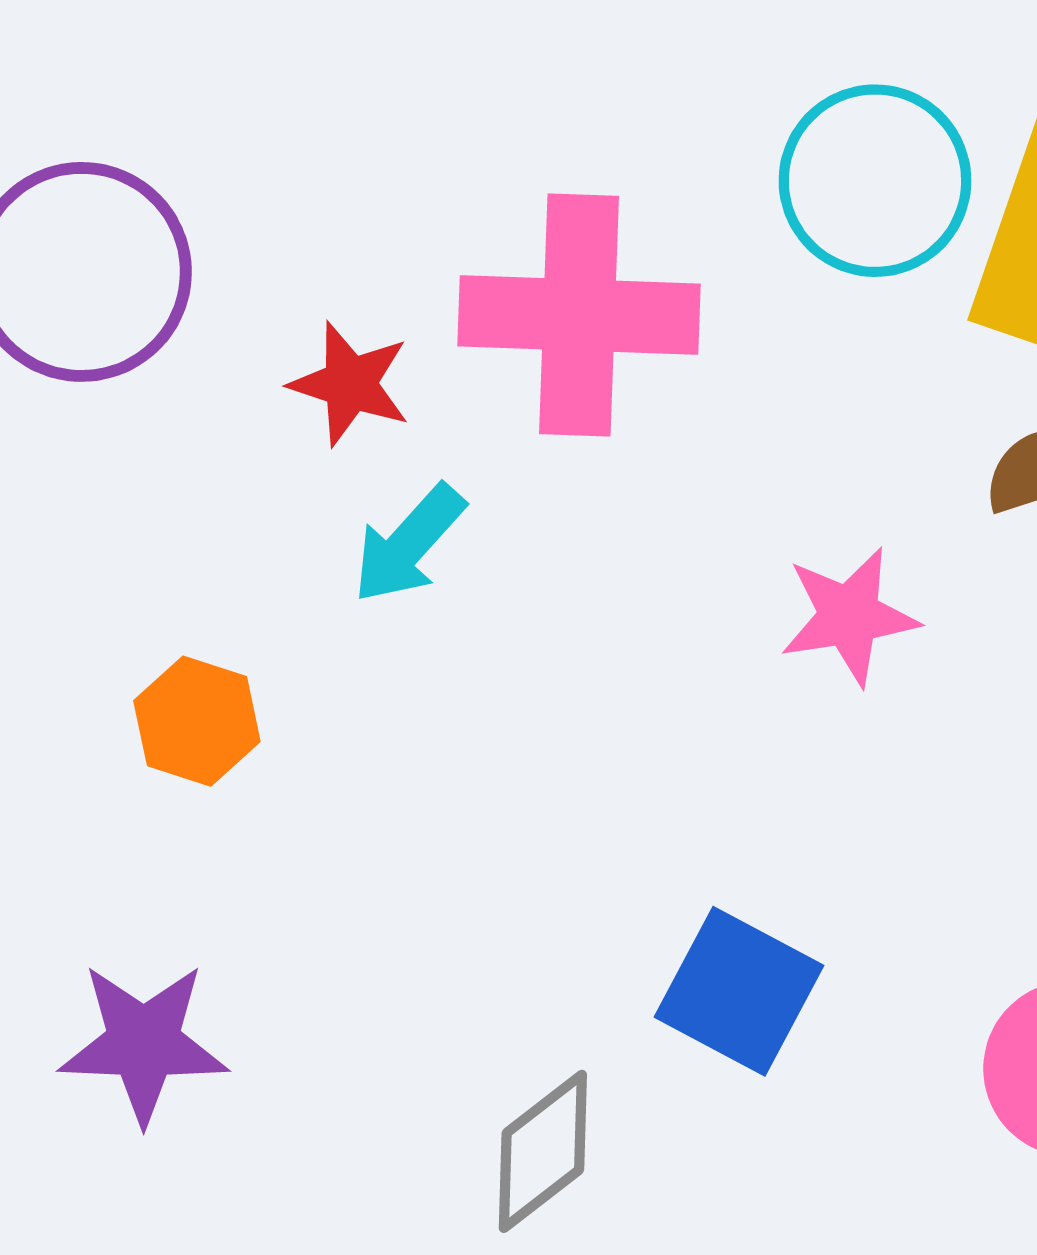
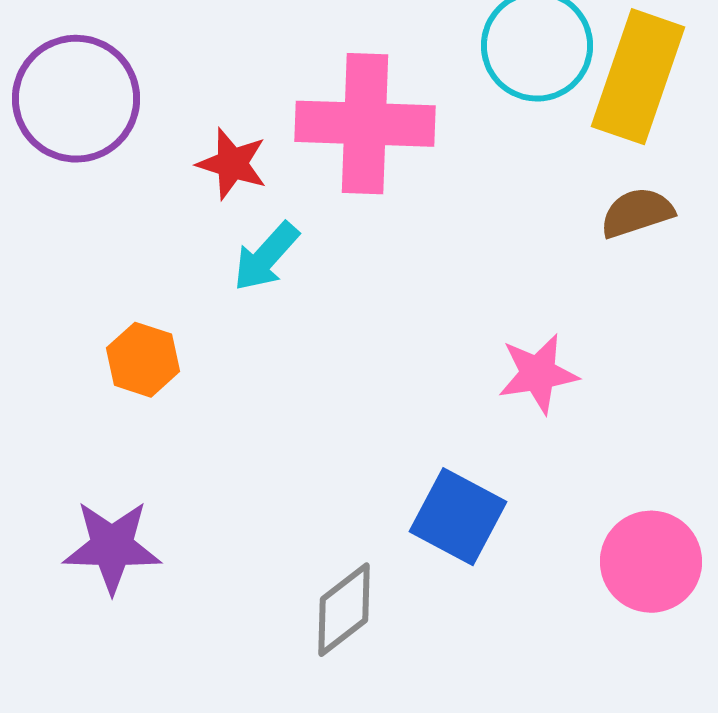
pink star: (849, 616) -> (538, 374), moved

